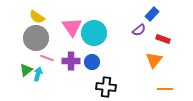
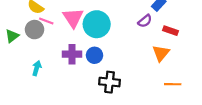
gray circle: (36, 38) -> (35, 30), size x0.7
pink line: (47, 58) -> (46, 21), moved
green triangle: (26, 70) -> (12, 36), moved

